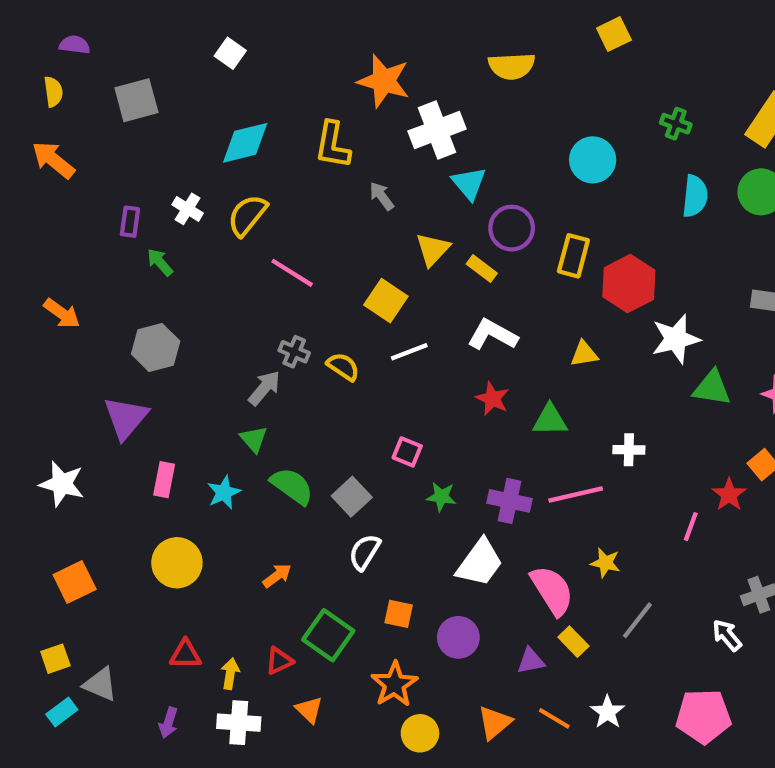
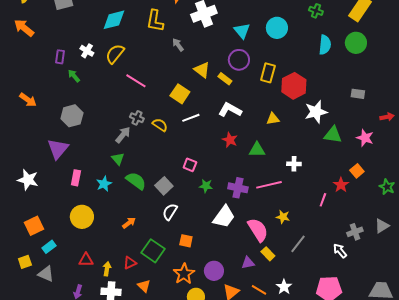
cyan triangle: (469, 183) -> (242, 31), moved
yellow triangle: (433, 249) -> (202, 70), turned -36
purple circle: (458, 637) -> (214, 271), moved
cyan rectangle: (62, 712) -> (49, 247), moved

